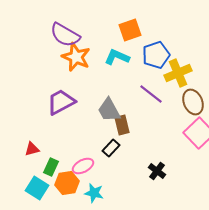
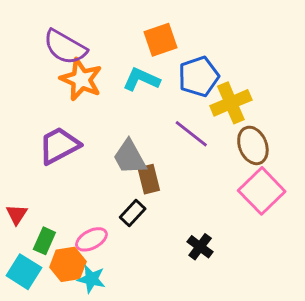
red triangle: (32, 149) -> (17, 214), turned -42
cyan star: (94, 193) -> (91, 279), moved

